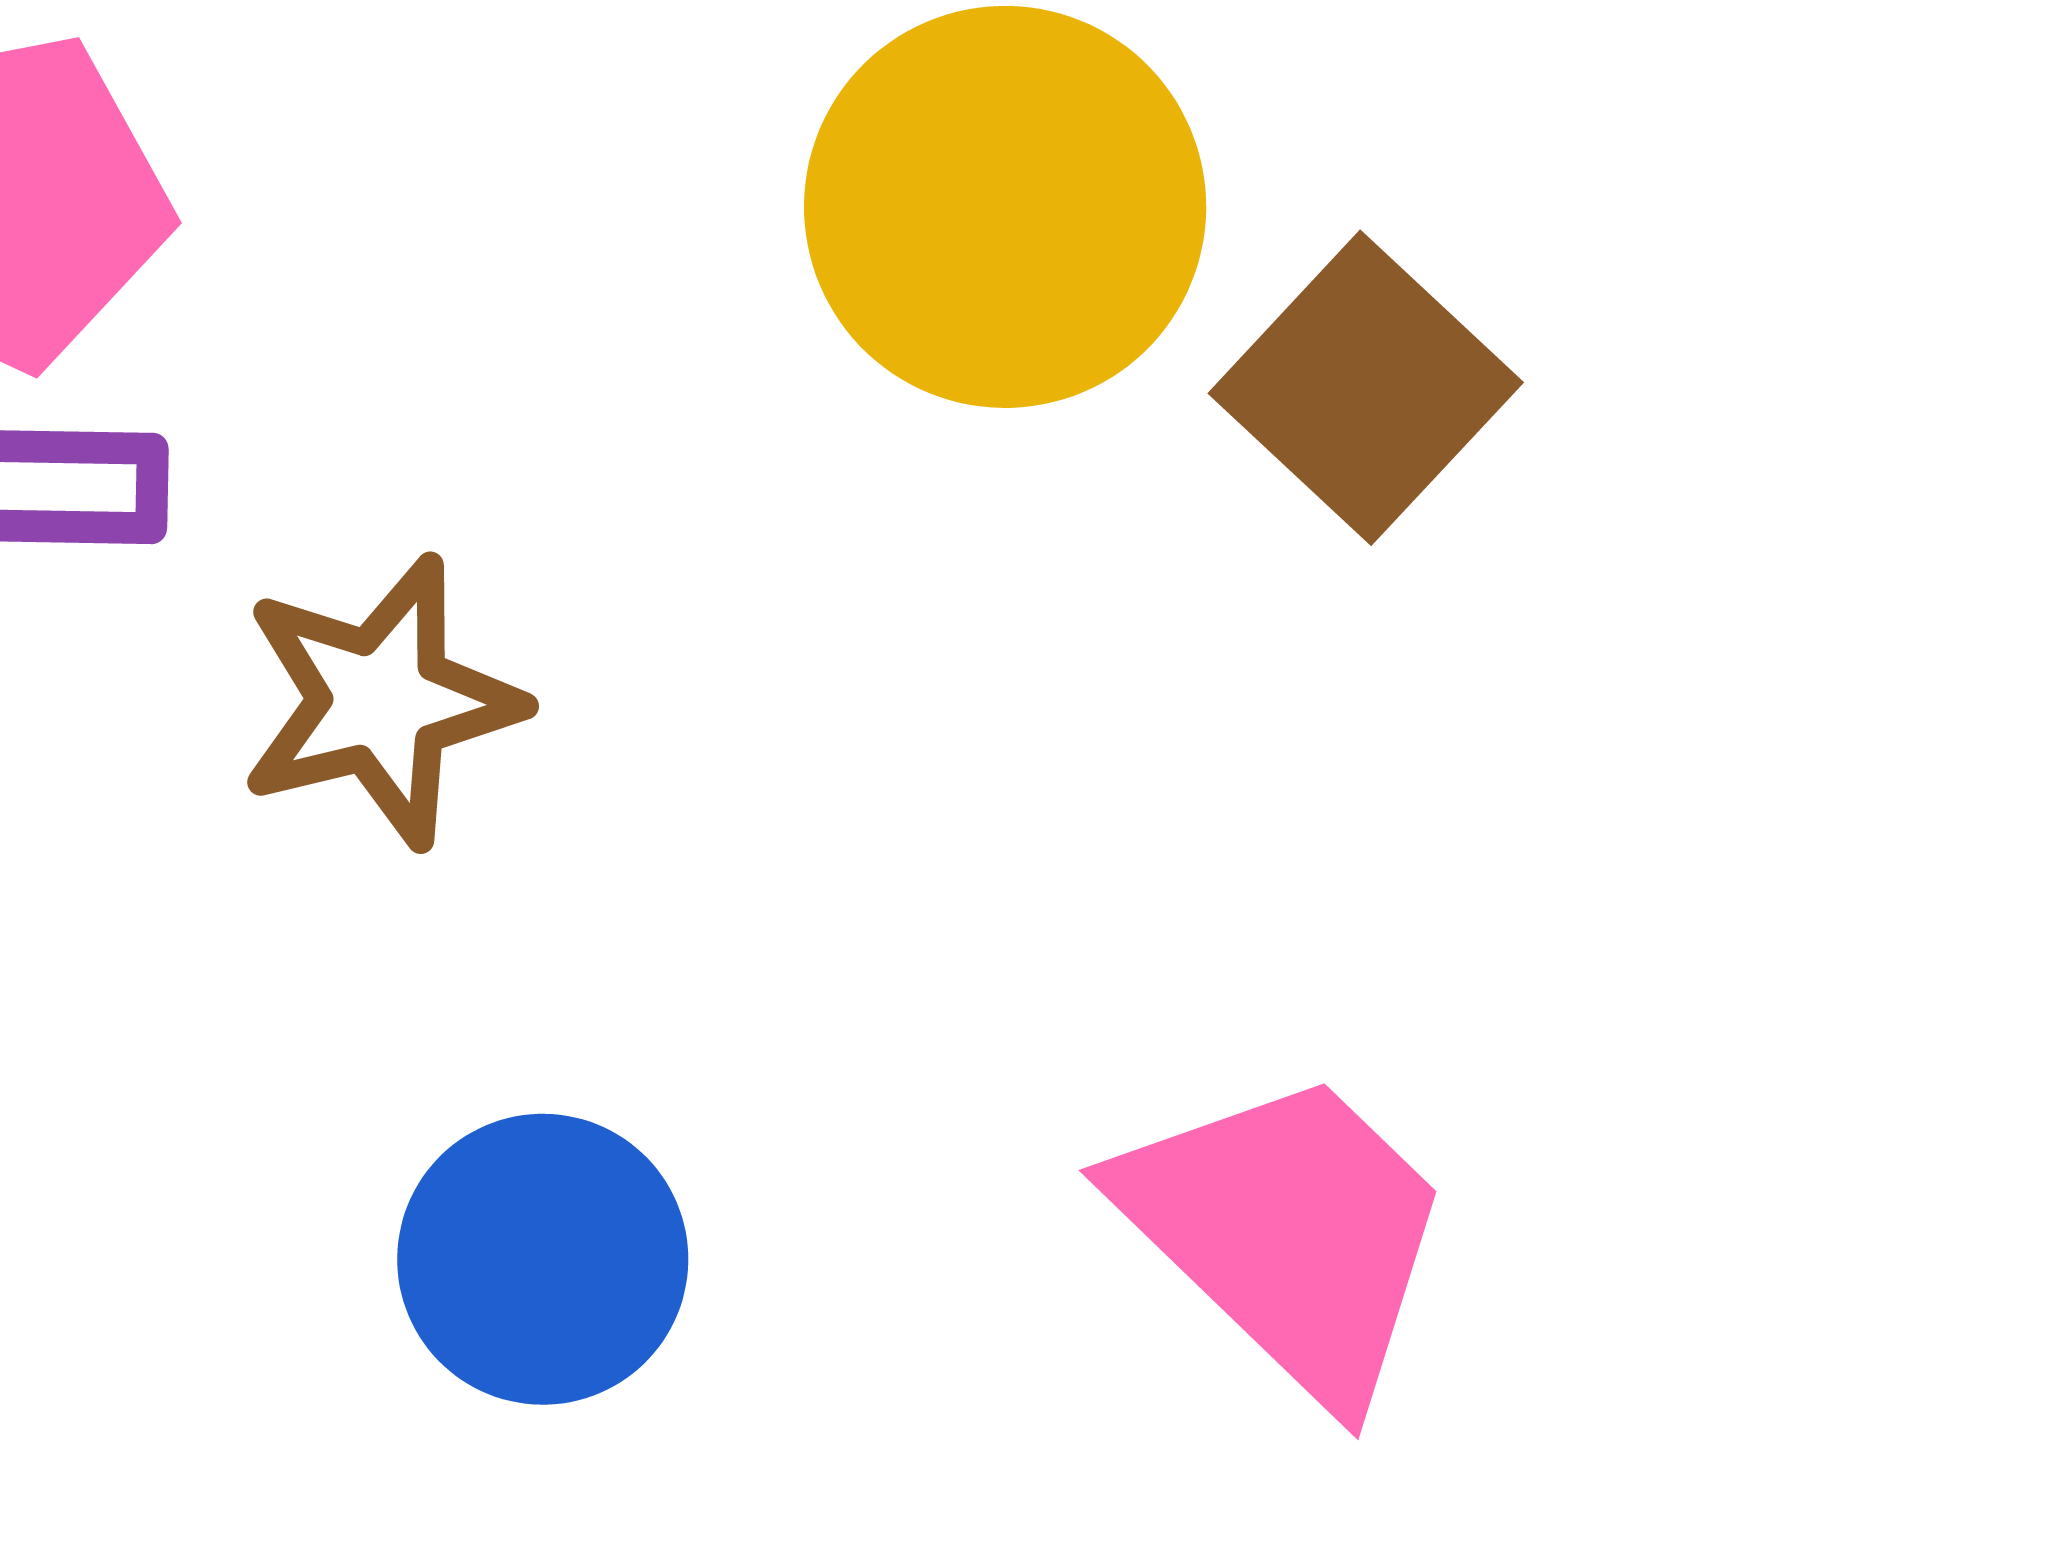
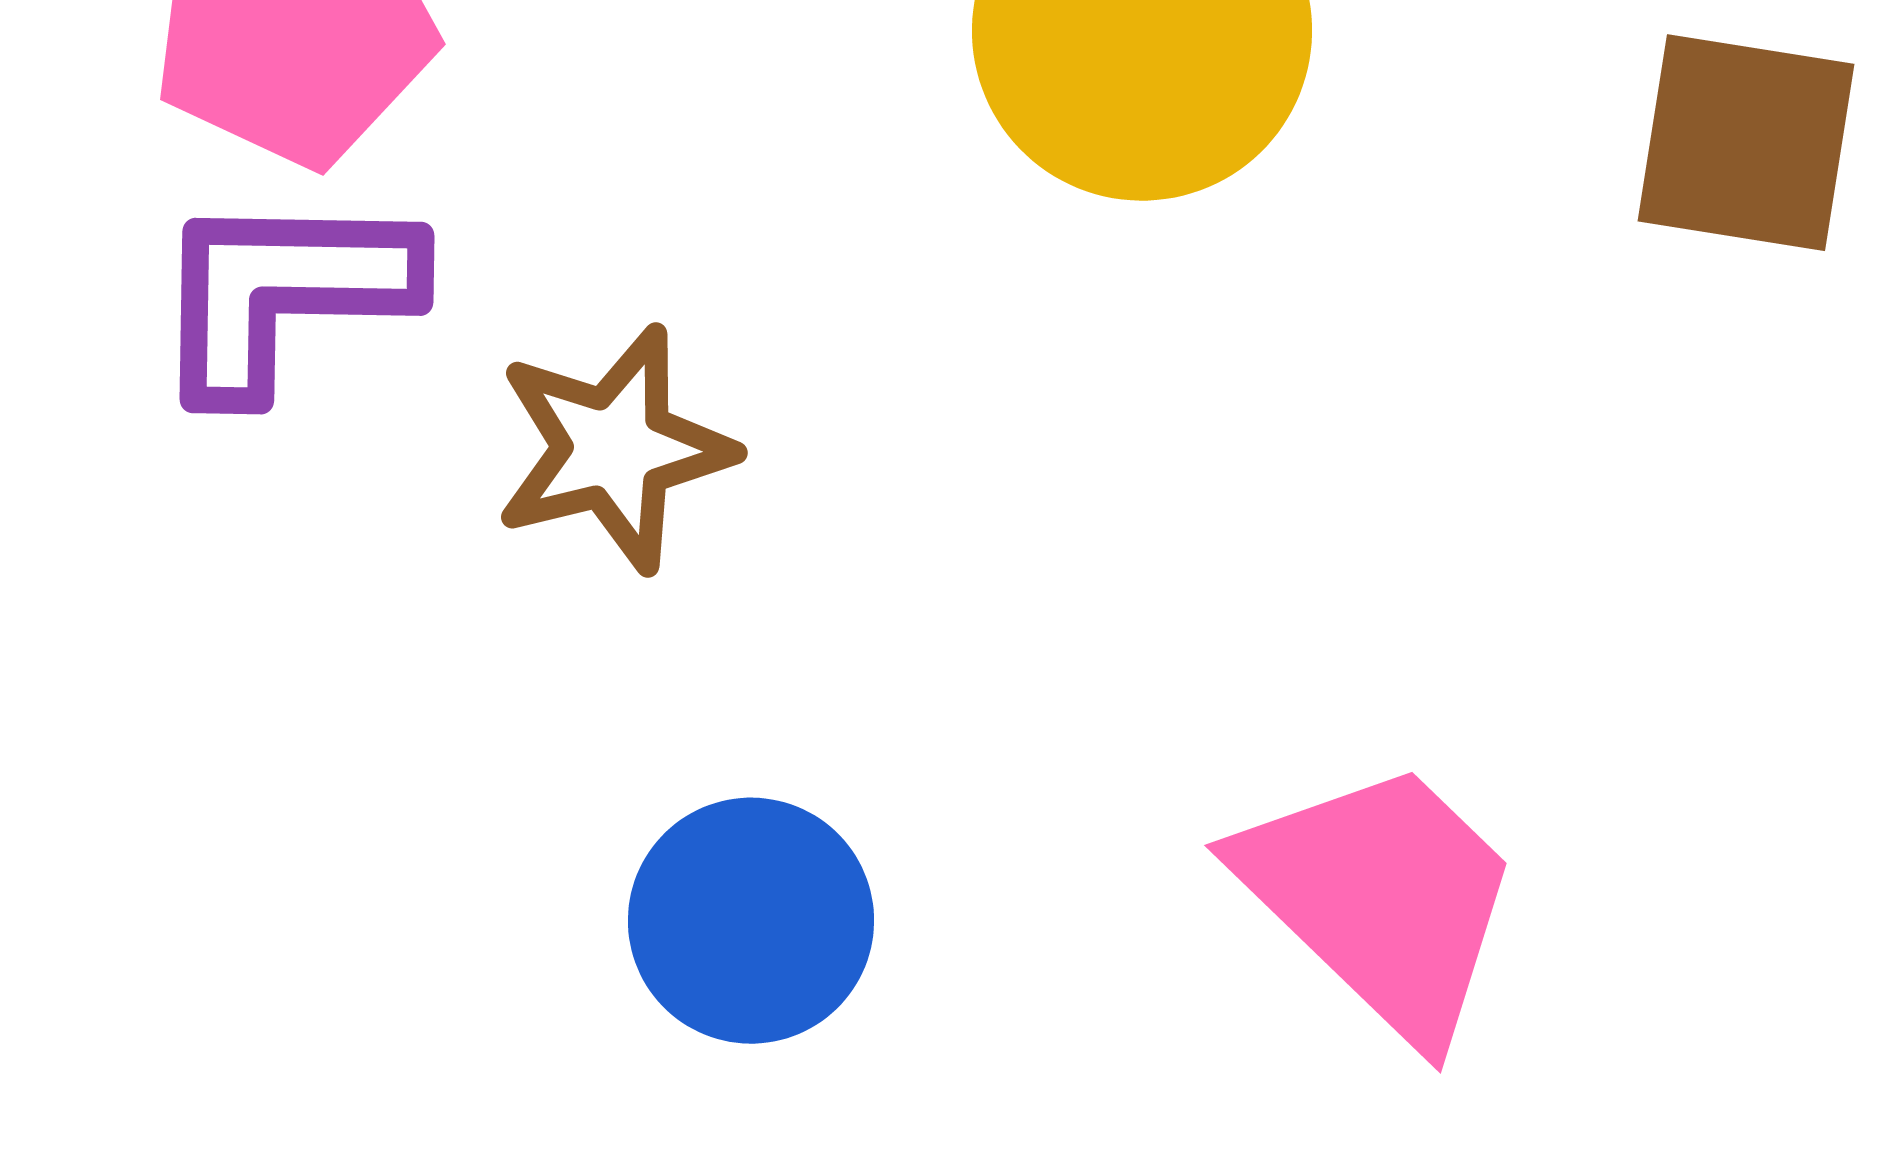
brown square: (1366, 388) -> (1746, 143), moved, turned -34

